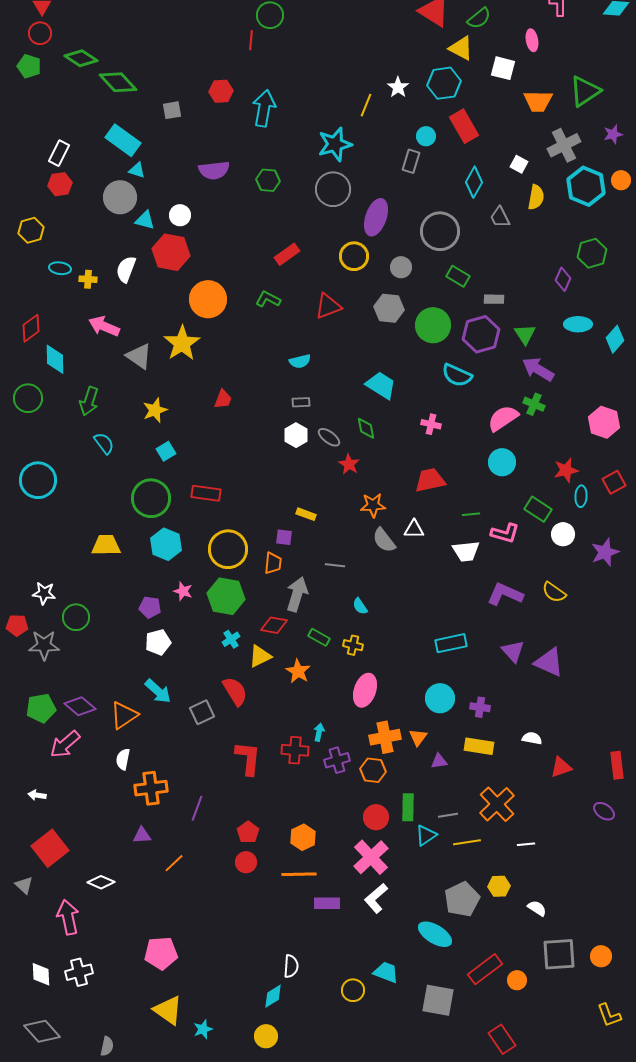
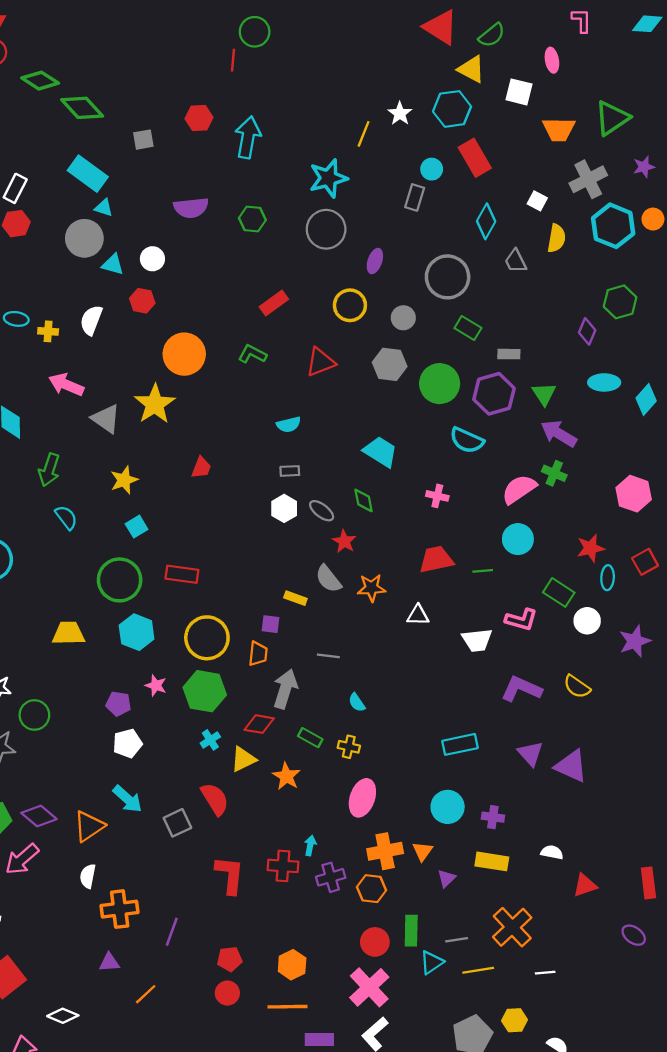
purple ellipse: (376, 217) -> (375, 261), size x0.6
red hexagon: (171, 252) -> (142, 301), size x0.6
green line: (471, 514) -> (483, 571), moved
gray semicircle: (384, 540) -> (328, 579), moved
purple triangle: (439, 761) -> (446, 878), turned -36
red pentagon: (248, 832) -> (230, 959), turned 30

